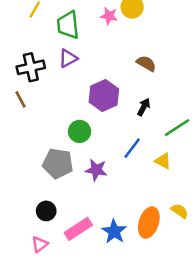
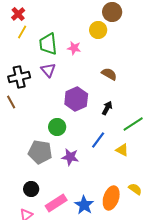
pink star: (109, 16) -> (74, 48), moved
purple triangle: (68, 58) -> (48, 70), turned -42

